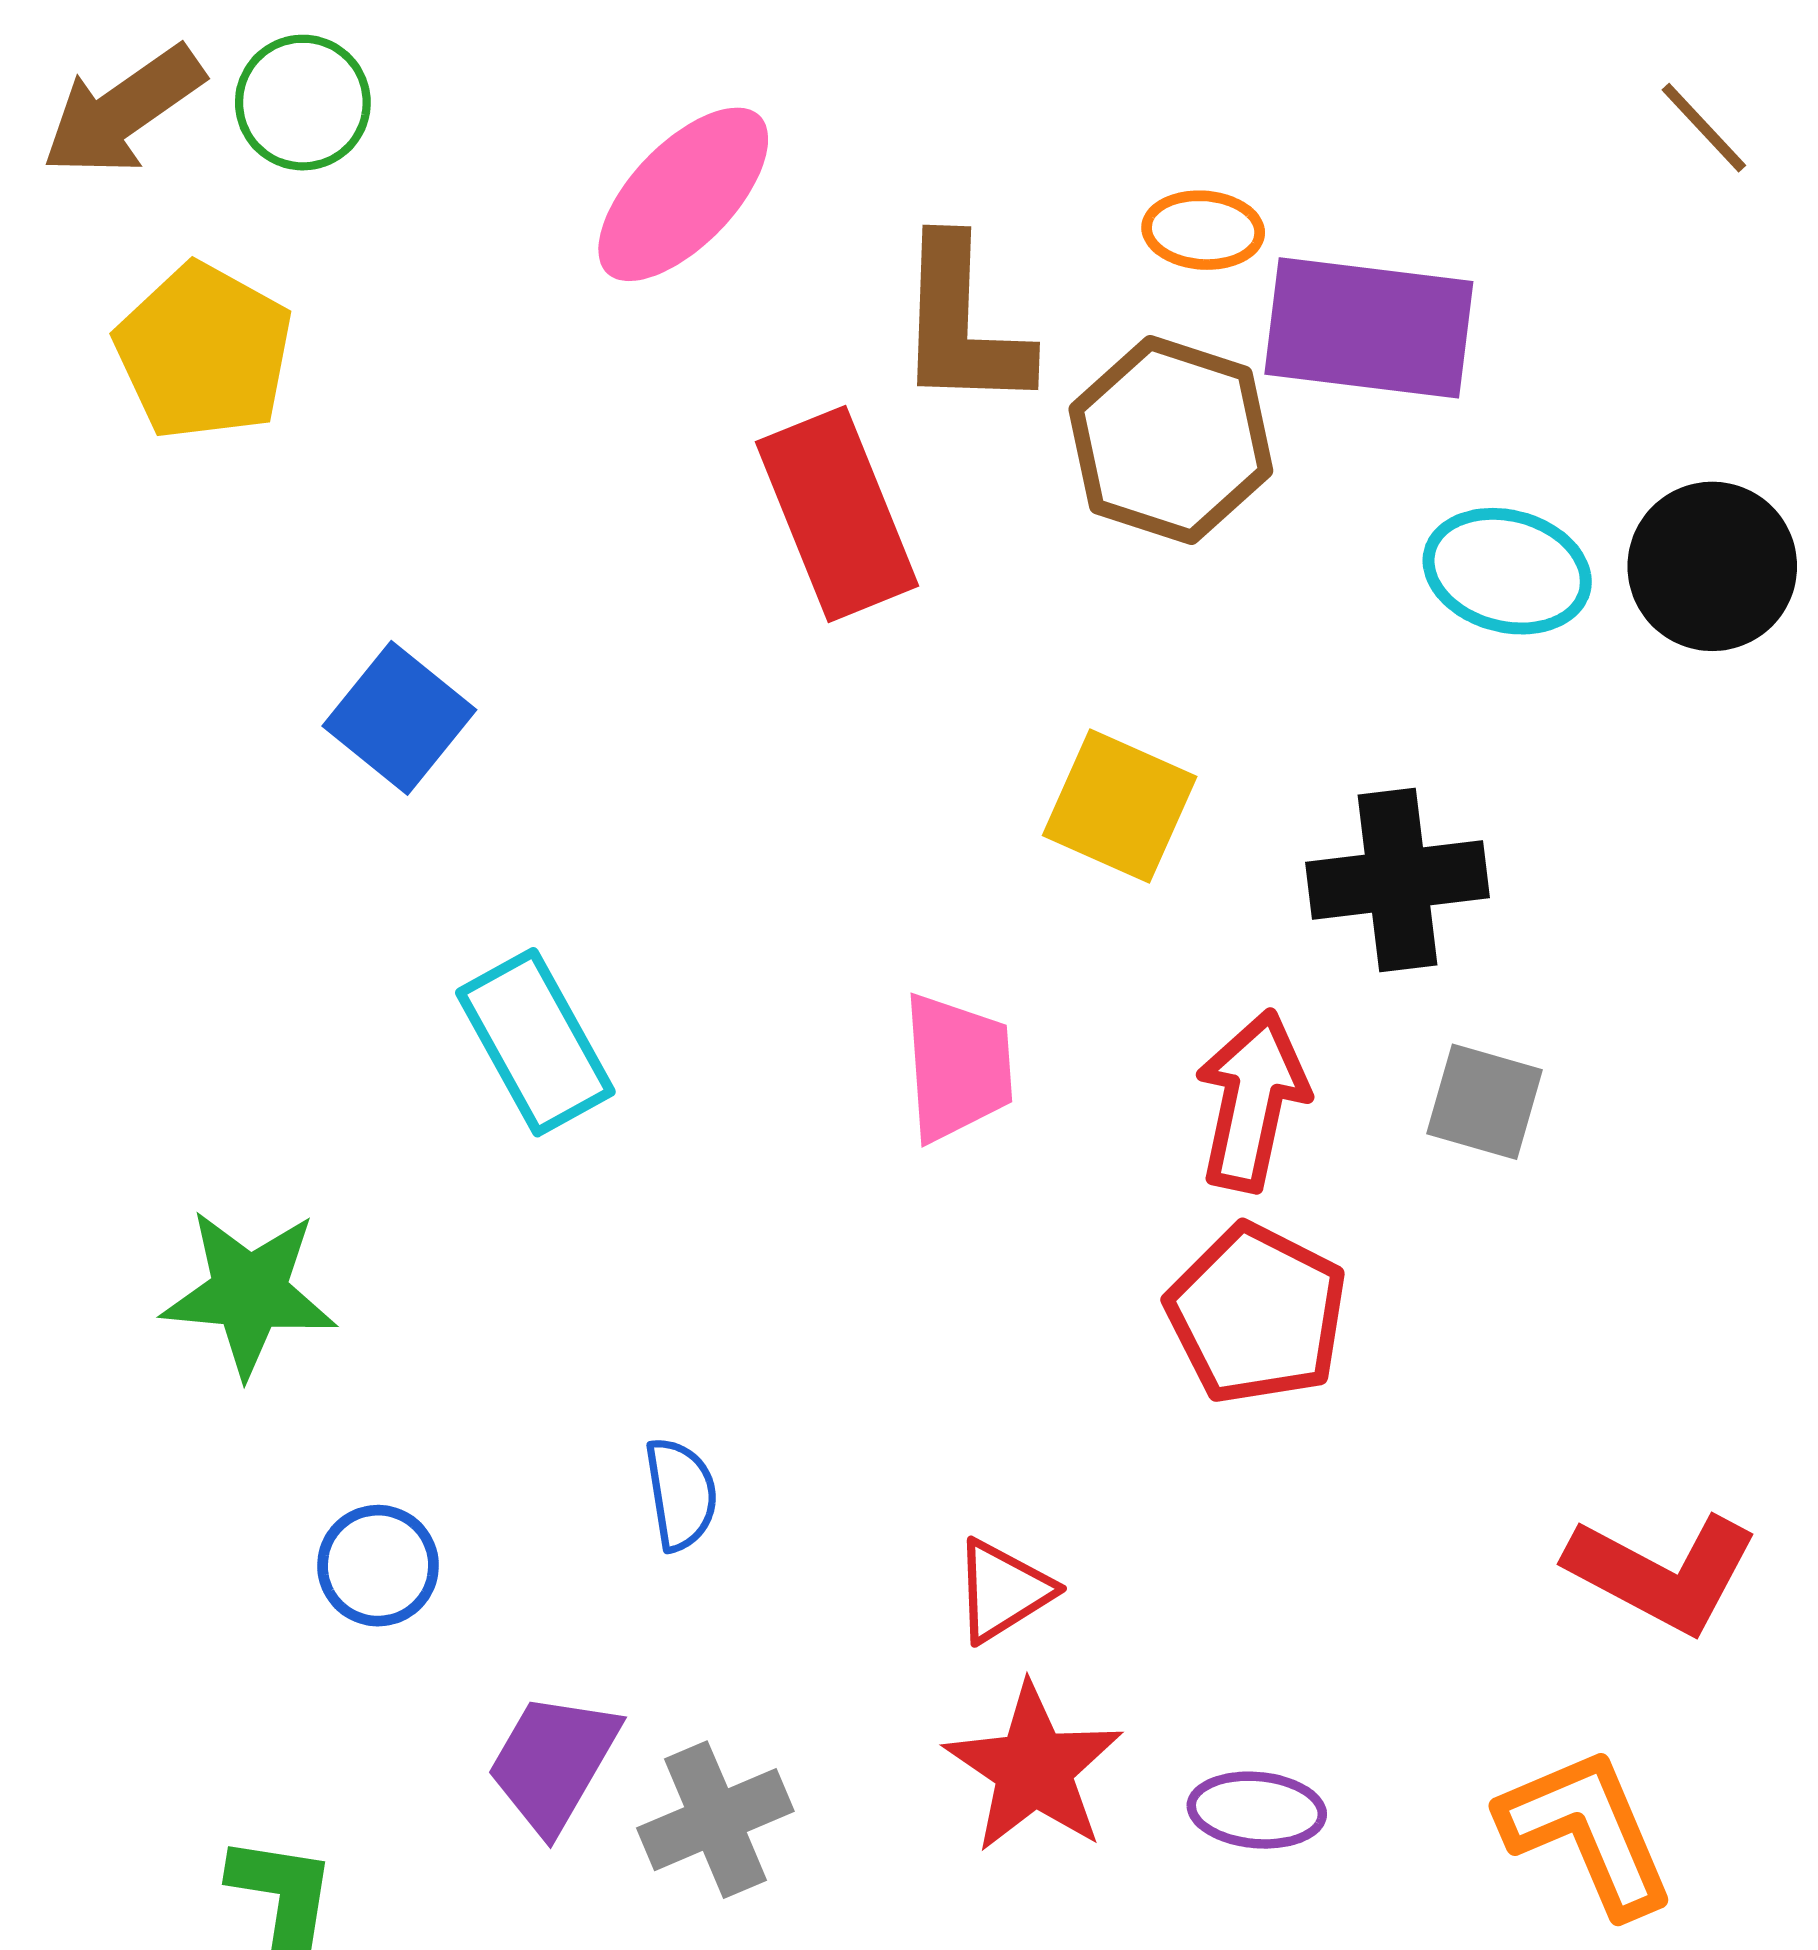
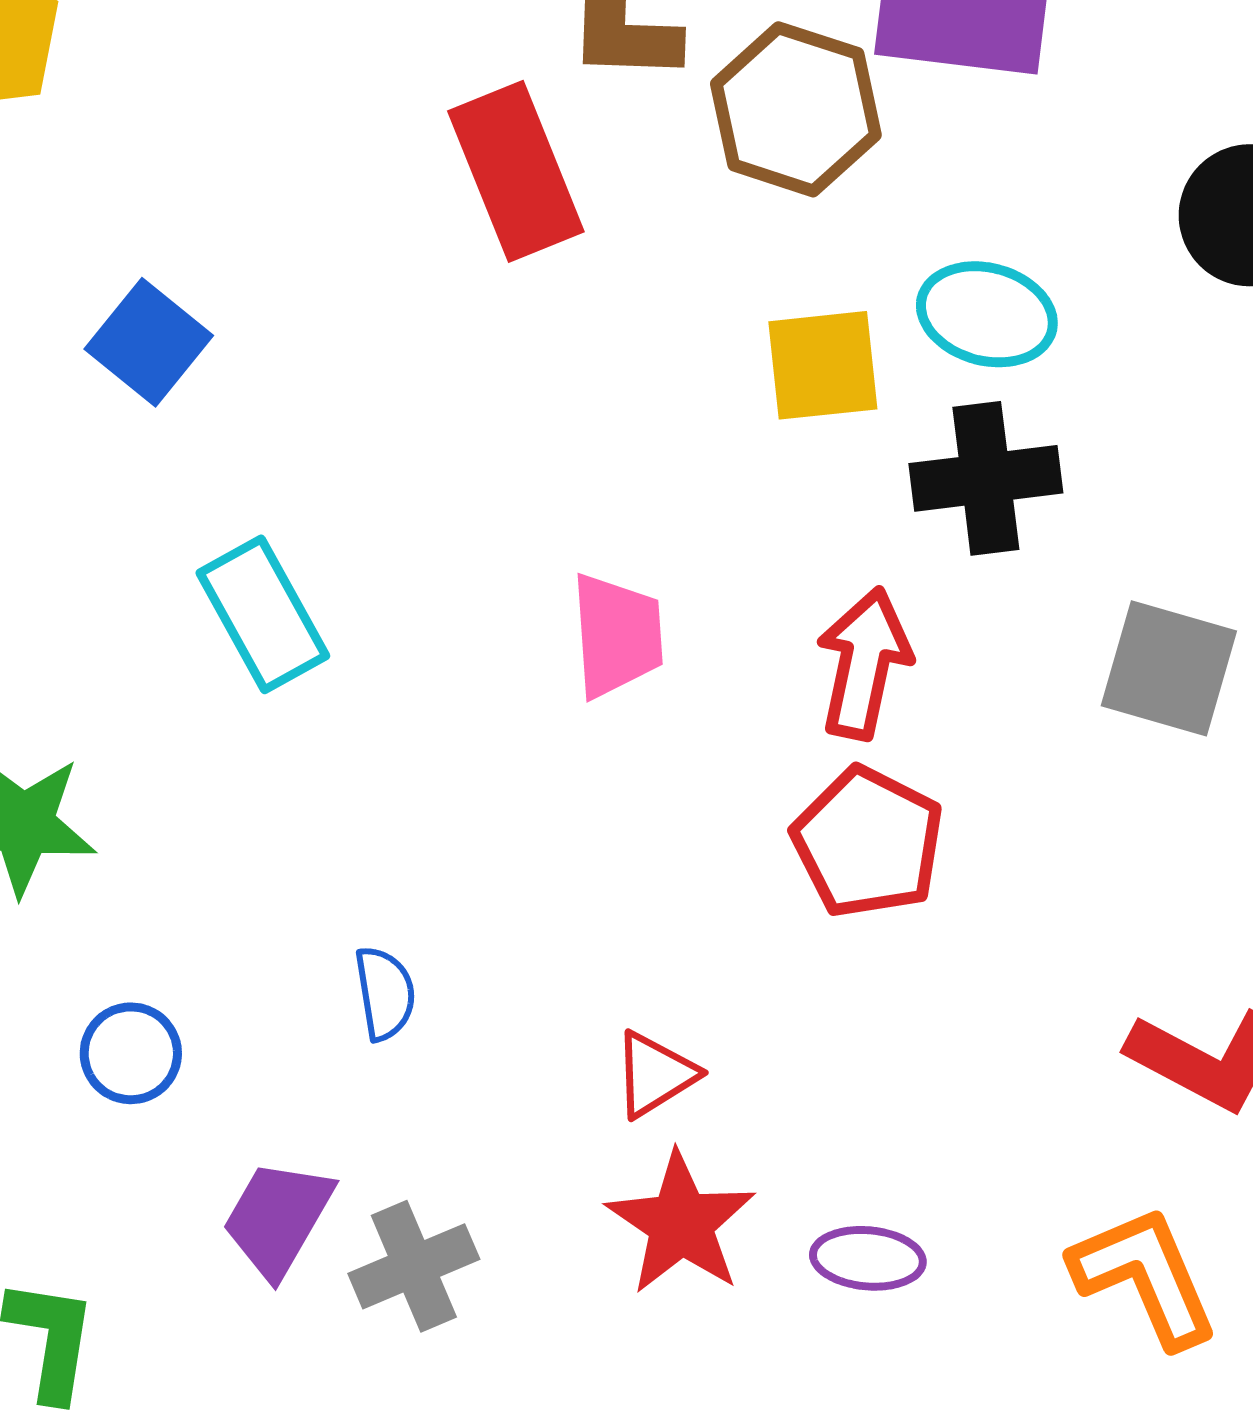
cyan ellipse: (1507, 571) -> (987, 314), moved
yellow square: (1120, 806) -> (823, 365), moved, turned -30
gray square: (1485, 1102) -> (1169, 668), moved, size x1.4

